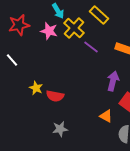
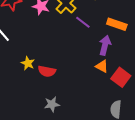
purple arrow: (113, 81) -> (105, 45), moved
orange triangle: (106, 116) -> (102, 66), moved

